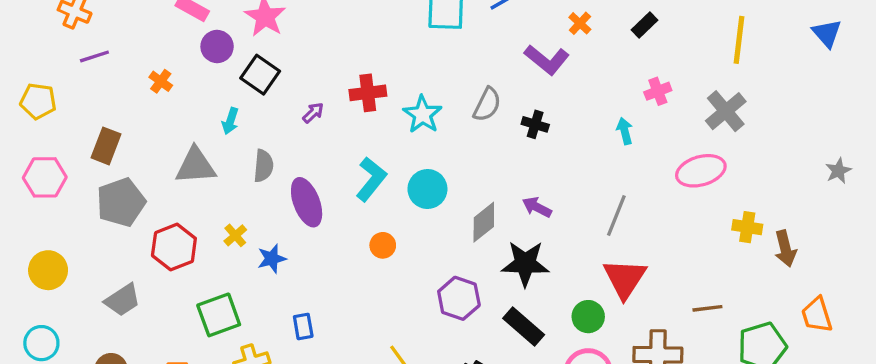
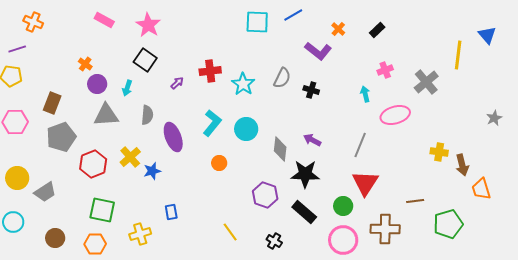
yellow line: (739, 40) -> (458, 55), moved
purple circle: (217, 46) -> (97, 84), moved
purple line: (94, 56) -> (17, 49), moved
pink ellipse: (701, 171) -> (395, 115), moved
gray diamond: (484, 222) -> (280, 149), turned -45
yellow cross: (235, 235) -> (130, 157), size x1.5
gray trapezoid: (123, 300) -> (45, 192), moved
green square: (219, 315) -> (102, 210), moved, turned 32
orange trapezoid: (817, 315) -> (481, 189), moved

